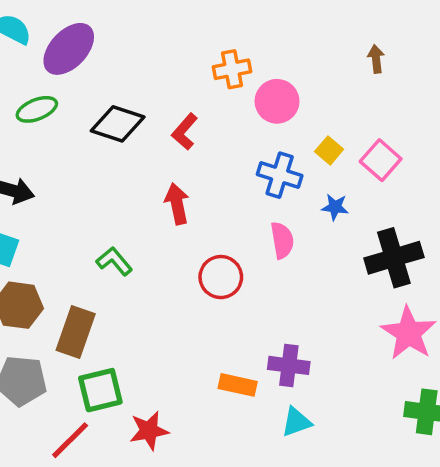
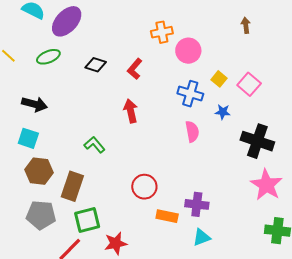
black diamond: (118, 124) -> (96, 65), size x0.7
black cross: (394, 258) -> (257, 141), turned 36
red circle: (221, 277) -> (144, 187), moved

